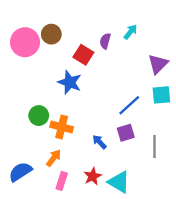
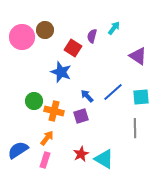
purple triangle: (158, 64) -> (138, 56), turned -42
cyan square: (161, 95) -> (141, 97), moved
purple square: (126, 133) -> (81, 116), moved
blue arrow: (99, 142) -> (87, 96), moved
pink rectangle: (62, 181) -> (45, 160), moved

